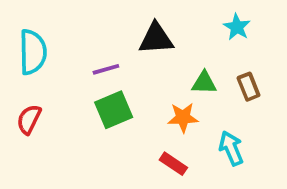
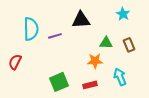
cyan semicircle: (33, 52) -> (31, 29), moved
green square: (114, 110) -> (59, 82), moved
red rectangle: (173, 164) -> (90, 85), turned -48

